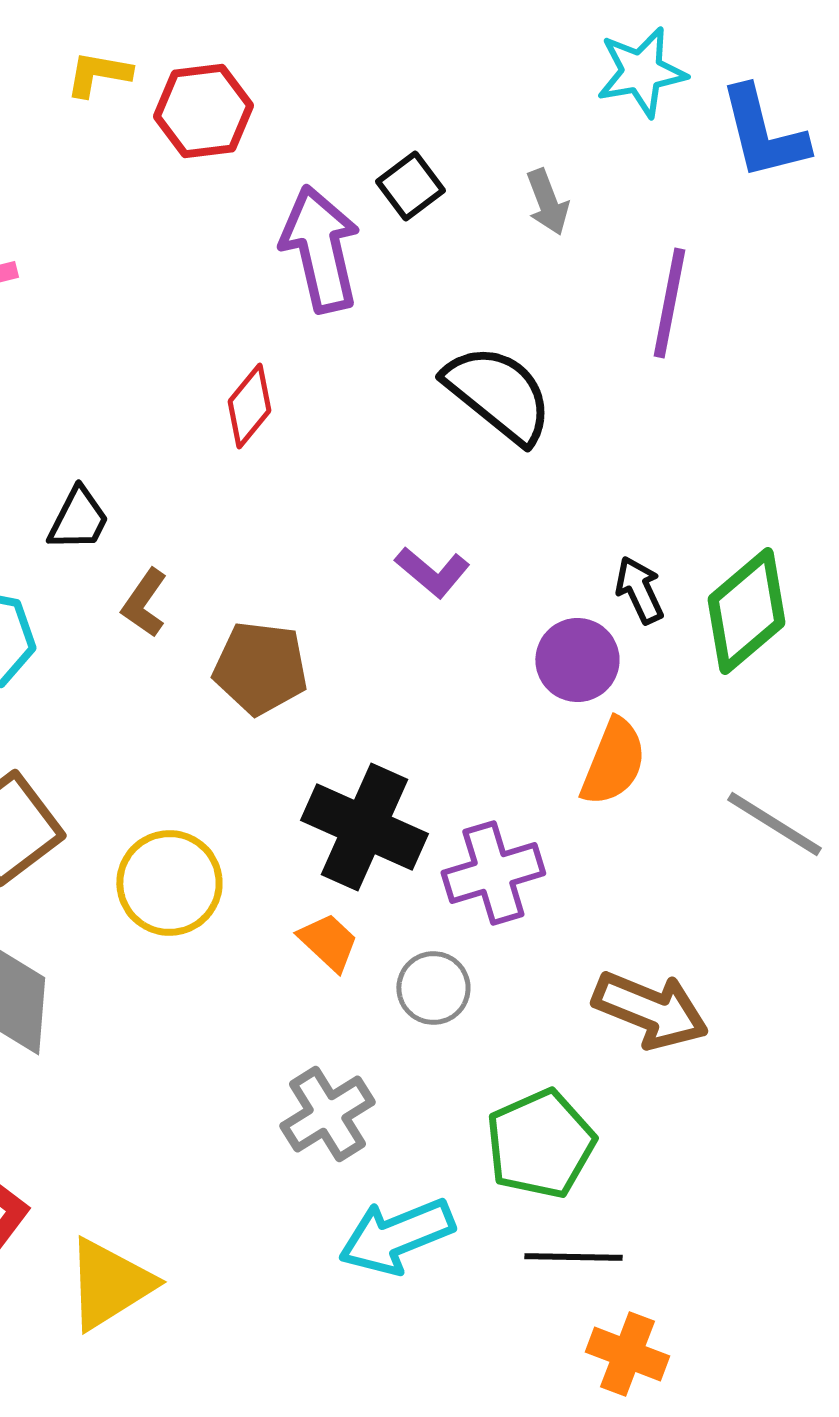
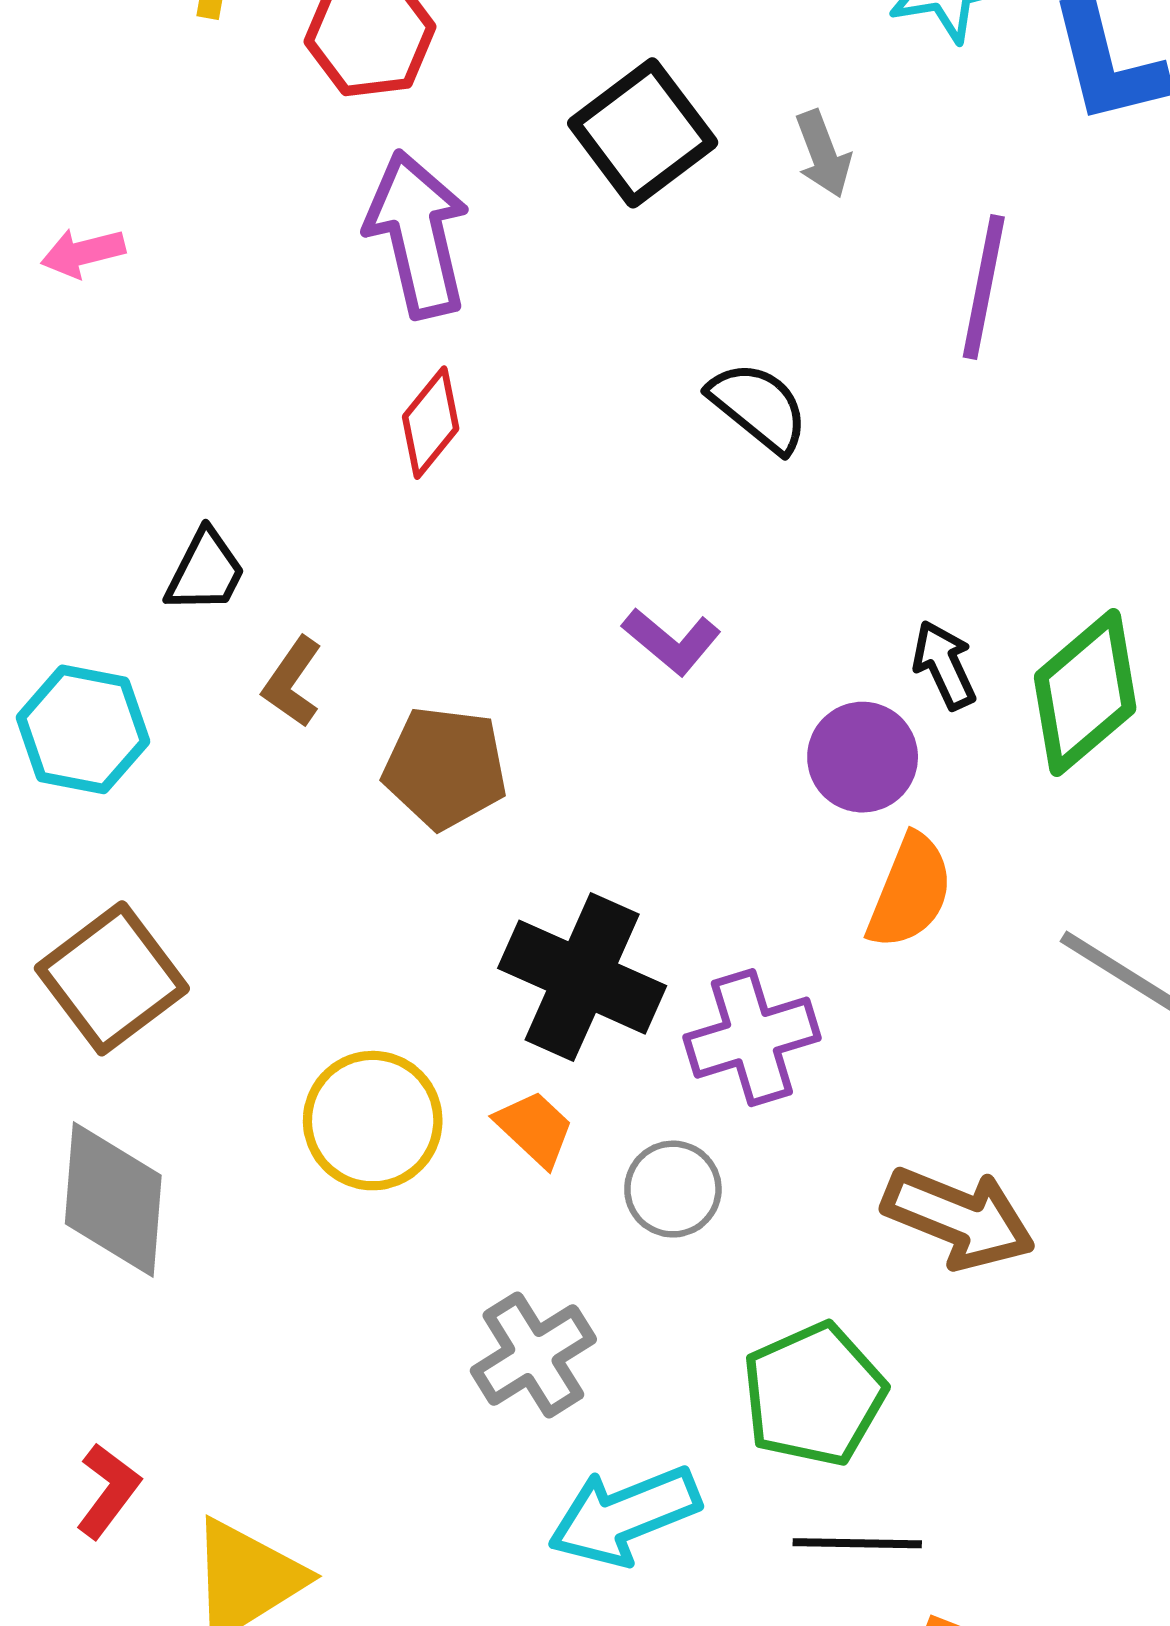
black square: (410, 186) -> (643, 133), size x1.6
purple arrow: (320, 249) -> (417, 234), moved
black semicircle: (498, 394) -> (759, 407), size x0.7
yellow circle: (169, 883) -> (373, 1121), moved

